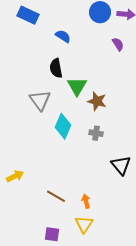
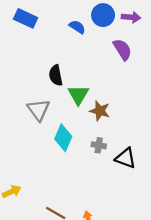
blue semicircle: (63, 36) -> (77, 27), moved
purple semicircle: (118, 44) -> (122, 49), size x1.5
black triangle: (121, 165) -> (126, 158), moved, turned -30

